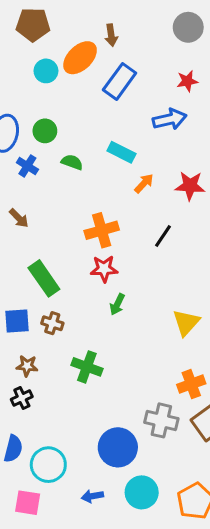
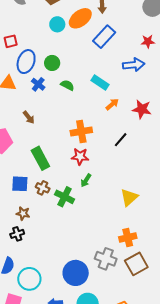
green cross: (87, 367) -> (65, 197), moved

